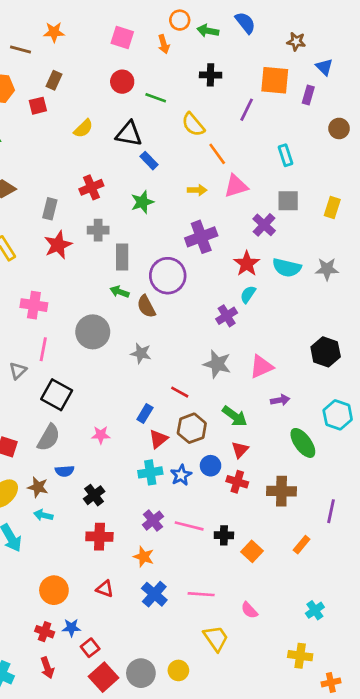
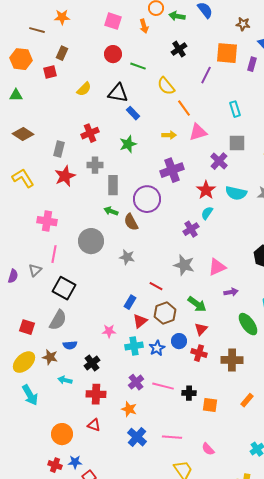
black cross: (211, 75) -> (179, 49), turned -35
pink star: (101, 435) -> (109, 331), moved
cyan arrow: (43, 515) -> (65, 380), moved
orange square: (252, 551) -> (210, 405), turned -35
red triangle: (105, 589) -> (94, 425), moved

